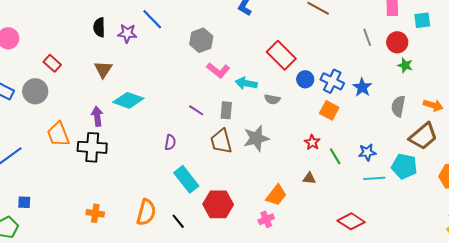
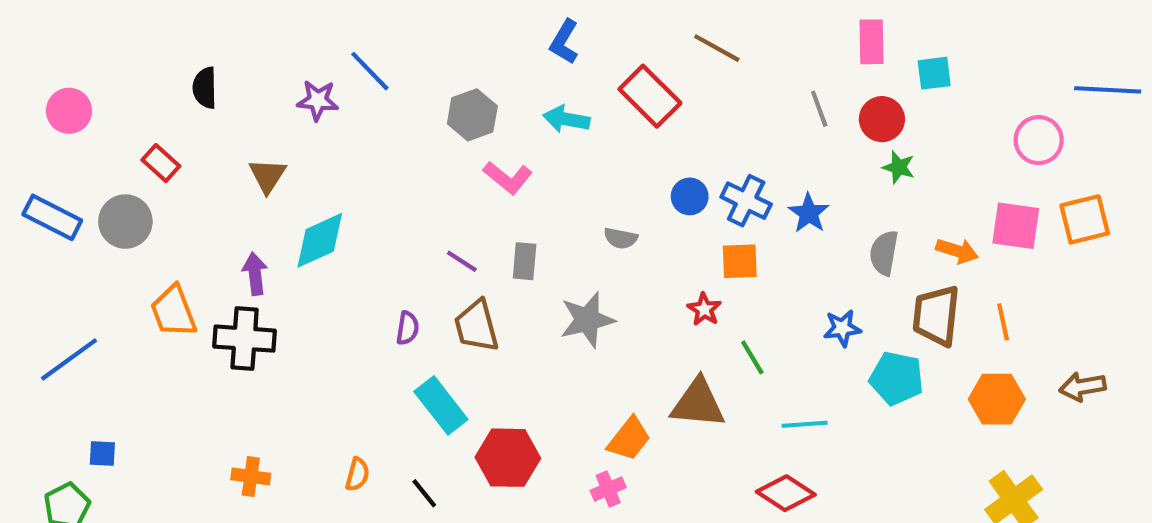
black semicircle: (99, 27) -> (205, 88), moved
red rectangle: (281, 55) -> (650, 96), moved
cyan arrow: (246, 83) -> (566, 119), moved
cyan diamond: (128, 100) -> (320, 240), turned -44
orange square: (329, 110) -> (740, 261), turned -30
brown trapezoid: (423, 136) -> (936, 316), turned 136
brown trapezoid: (221, 141) -> (476, 326), moved
red star: (312, 142) -> (704, 309), moved
blue star: (367, 152) -> (842, 328), moved
brown triangle: (309, 178) -> (698, 403), size x2.0
cyan line: (374, 178) -> (805, 424), moved
orange semicircle: (146, 212) -> (357, 474), size x0.6

